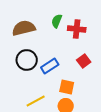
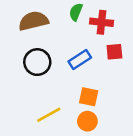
red square: (84, 61) -> (114, 52), moved, turned 32
blue rectangle: (50, 66) -> (80, 59), moved

